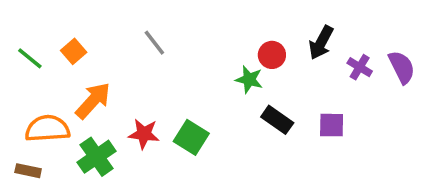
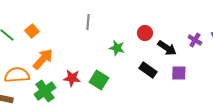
gray line: (154, 43) -> (88, 22), moved, turned 42
black arrow: (321, 43) -> (167, 48), moved, turned -84
green star: (249, 79) -> (117, 48), moved

